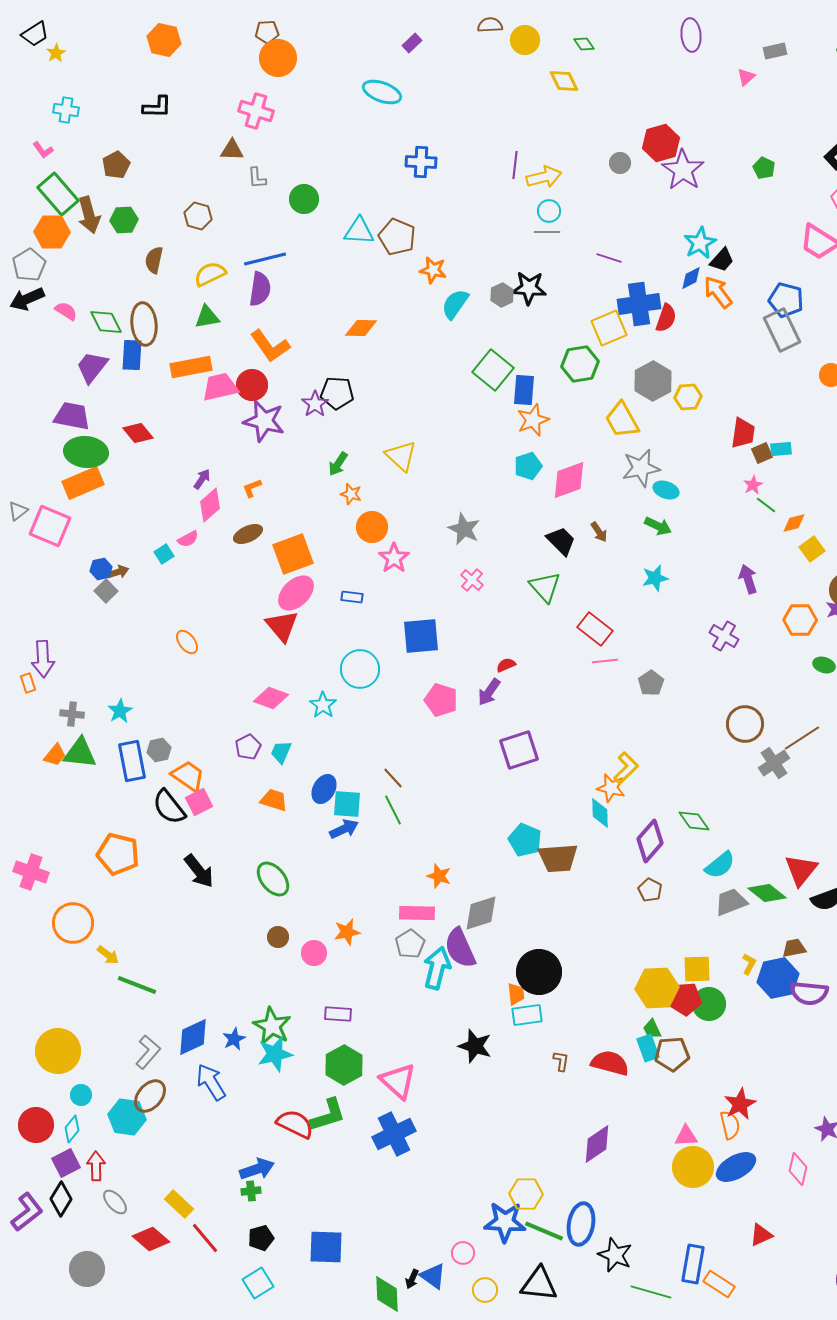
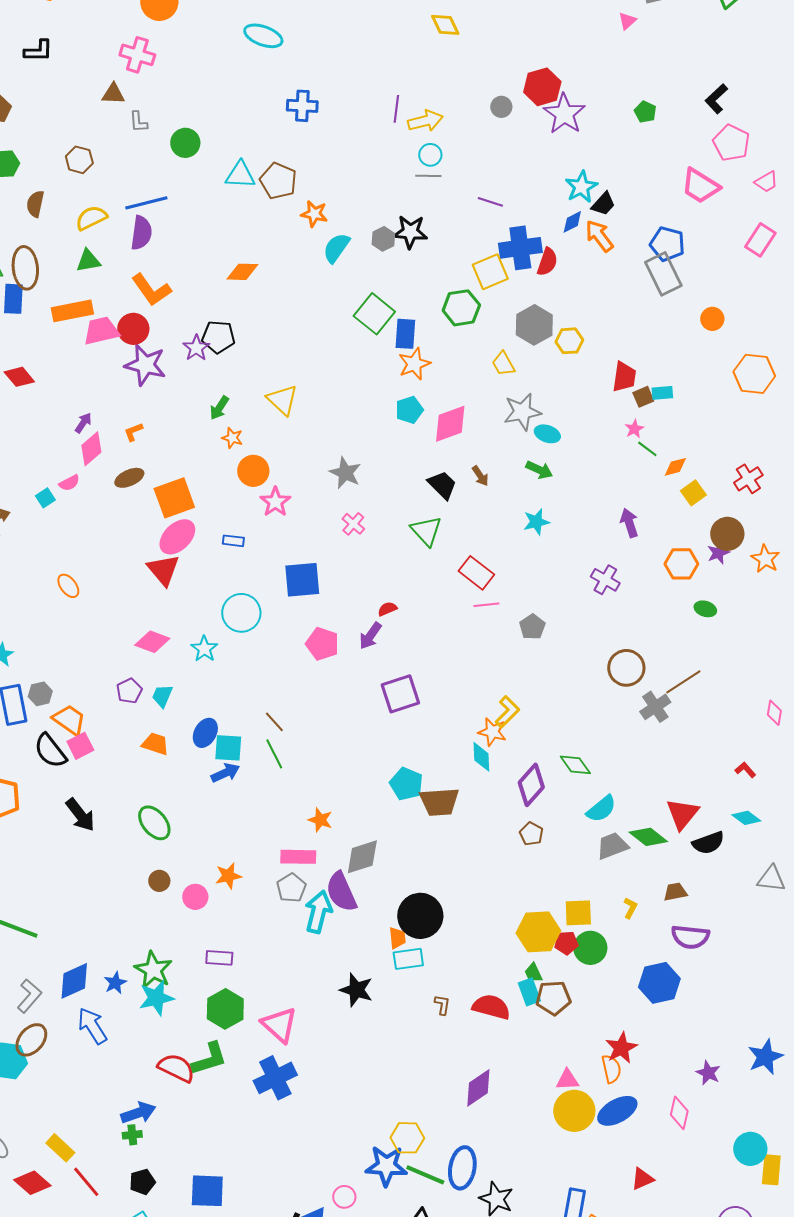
yellow trapezoid: (622, 420) -> (503, 364), size x0.7
blue hexagon: (778, 978) -> (659, 983), moved
red pentagon: (685, 999) -> (566, 943), size x0.7

